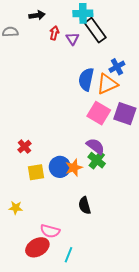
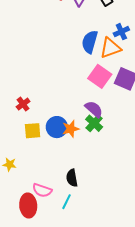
black semicircle: (85, 205) -> (72, 178), moved
red ellipse: (37, 247) -> (28, 206), turned -70
cyan line: (69, 255) -> (67, 202), moved

